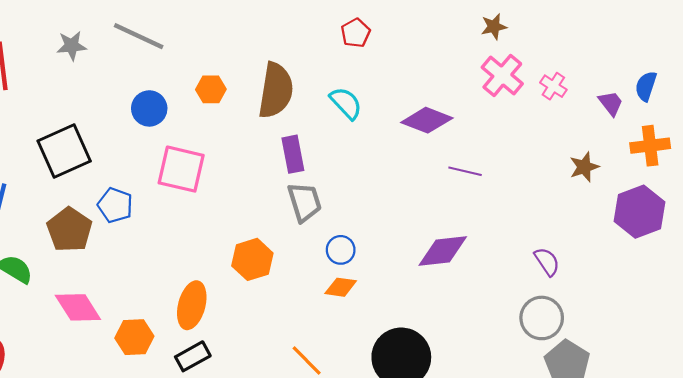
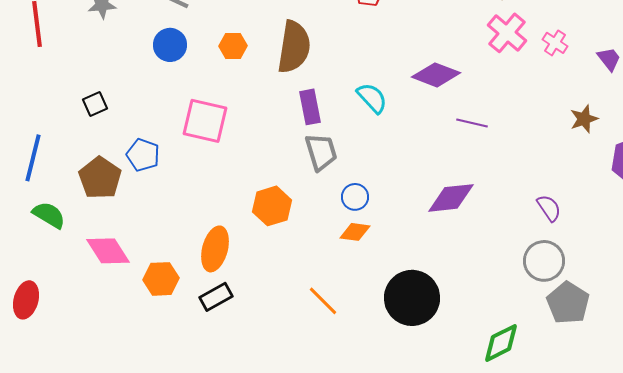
cyan semicircle: (346, 103) -> (372, 98), moved
blue circle: (149, 108) -> (170, 45), moved
black square: (64, 151) -> (95, 104), size x0.5

